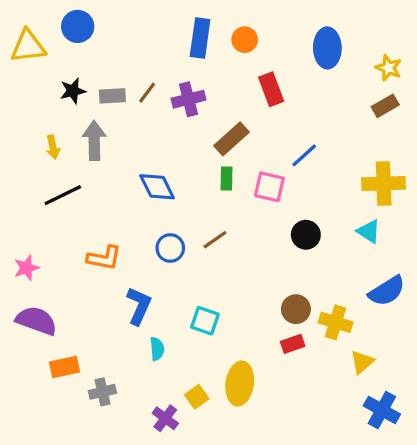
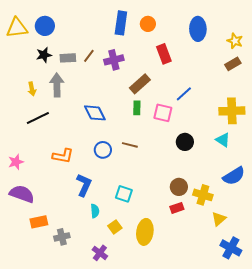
blue circle: (78, 26) -> (45, 26), moved
brown line: (215, 240) -> (130, 145), turned 49
yellow square: (197, 397) -> (115, 227), moved

